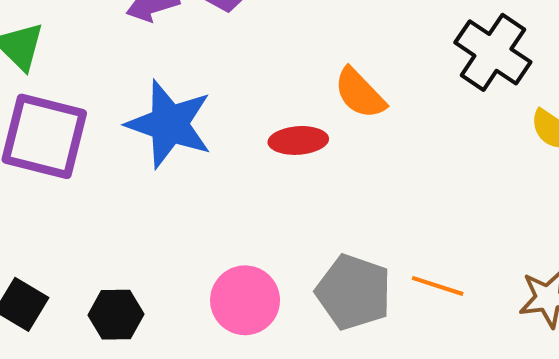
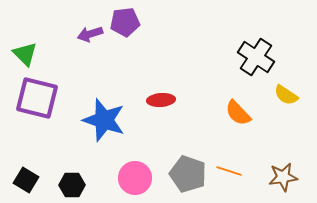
orange semicircle: (360, 93) -> (238, 113), moved
blue star: (169, 124) -> (104, 120), moved

